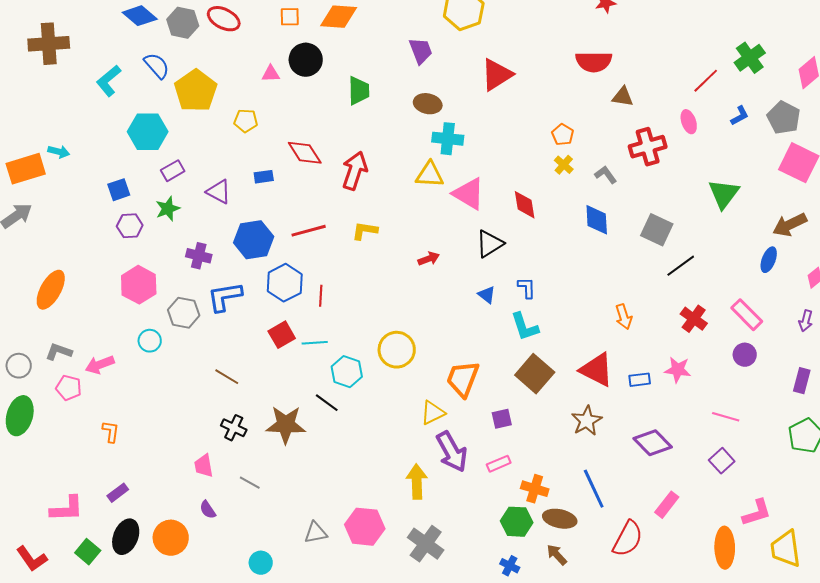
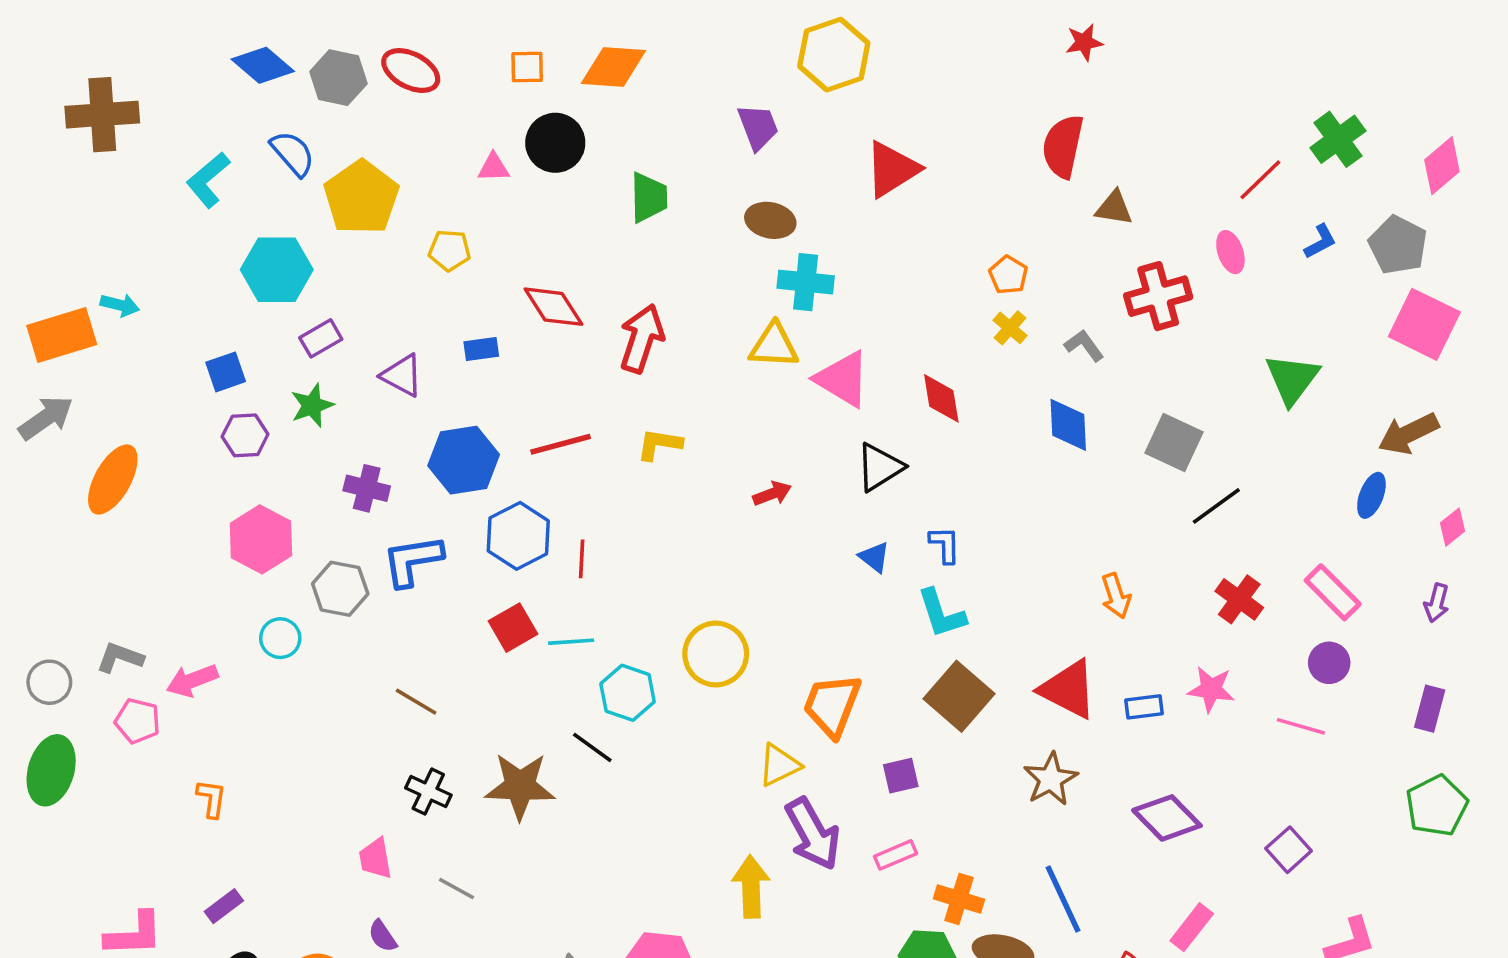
red semicircle: (594, 62) -> (1063, 146), turned 102
orange ellipse: (51, 290) -> (113, 479), moved
pink line: (726, 417) -> (1301, 726), moved

